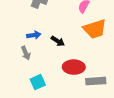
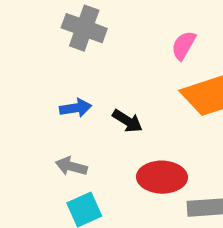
gray arrow: (26, 53) -> (71, 166), moved, turned 128

